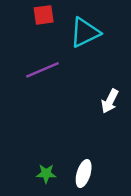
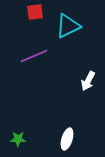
green star: (46, 174) -> (18, 139), moved

